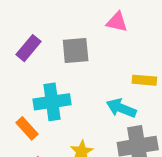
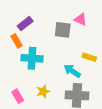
gray square: (76, 51) -> (63, 30), moved
orange rectangle: (27, 128) -> (16, 41), moved

